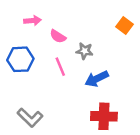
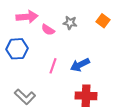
pink arrow: (32, 21) -> (27, 17), size x1.5
gray star: (85, 51) -> (70, 23), moved
pink line: (60, 67) -> (53, 66), moved, turned 42

